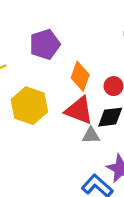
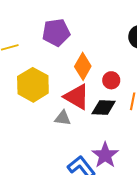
gray triangle: (91, 135) -> (63, 118), moved

